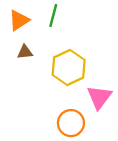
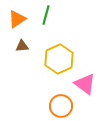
pink triangle: (99, 97) -> (85, 84), turned -30

